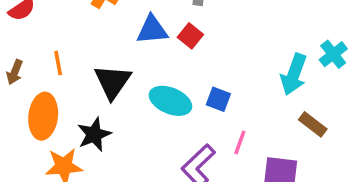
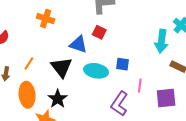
blue triangle: (152, 30) -> (78, 44), moved, turned 36
orange line: (58, 63) -> (29, 63), turned 56

